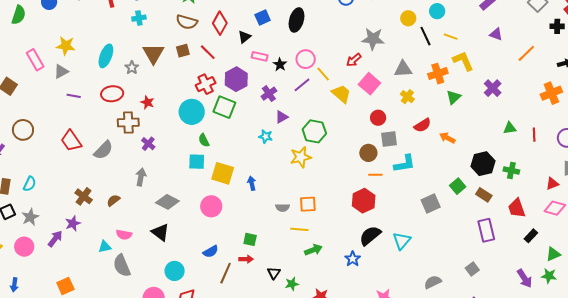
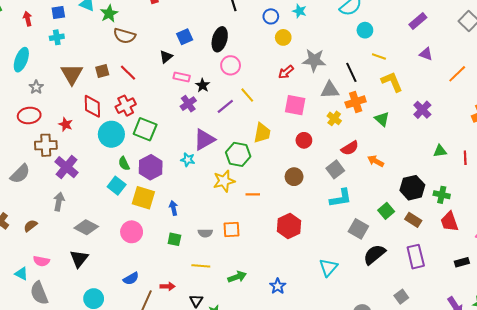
yellow circle: (408, 18) -> (283, 37), moved
brown semicircle: (187, 22) -> (124, 36), moved
red diamond: (220, 23) -> (92, 106), moved, turned -30
black line: (426, 36) -> (351, 72), moved
gray star: (373, 39) -> (314, 60), moved
cyan ellipse: (106, 56) -> (21, 60), moved
pink circle: (306, 59) -> (231, 65), moved
red arrow: (354, 60) -> (286, 72), moved
gray star: (132, 68) -> (36, 87), moved
orange cross: (438, 74) -> (356, 102), moved
purple hexagon: (236, 79) -> (151, 167), moved
pink square: (369, 84) -> (295, 105), turned -30
purple cross: (269, 94) -> (188, 104), moved
yellow trapezoid: (341, 94) -> (262, 133), moved, turned 60
green triangle: (453, 97) -> (382, 119), turned -35
purple triangle: (282, 117) -> (204, 140), size x1.6
gray square: (389, 139) -> (335, 169), moved, turned -30
purple cross: (148, 144) -> (66, 167), size x1.6
cyan square: (197, 162) -> (117, 186), turned 36
cyan L-shape: (405, 164) -> (341, 198), moved
orange line: (375, 175) -> (253, 194), moved
gray square: (431, 203) -> (358, 229), turned -36
red trapezoid: (517, 208) -> (449, 222), moved
yellow line: (299, 229) -> (201, 266), moved
black triangle: (160, 232) -> (79, 259), turned 30
black semicircle: (370, 236) -> (374, 254), moved
black rectangle: (531, 236) -> (462, 262), turned 32
green square: (250, 239) -> (174, 239), moved
cyan triangle: (105, 247) -> (21, 274), turned 40

